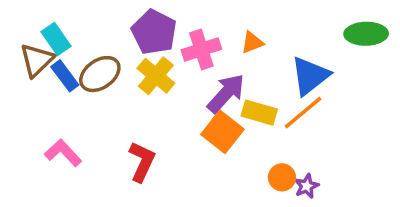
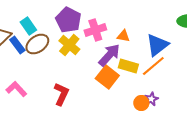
cyan rectangle: (56, 39) -> (28, 26), moved
orange triangle: (252, 42) -> (123, 36), moved, turned 32
purple star: (307, 186) -> (151, 99), moved

